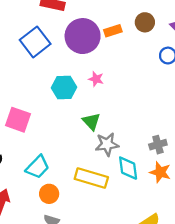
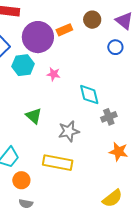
cyan hexagon: (64, 87) -> (23, 65), moved
green triangle: (91, 121) -> (34, 116), moved
gray cross: (158, 145) -> (109, 117), moved
cyan diamond: (128, 168) -> (89, 95), moved

